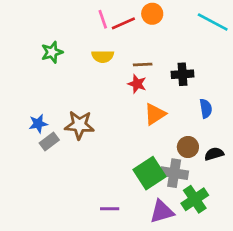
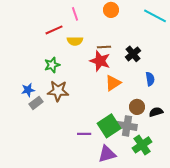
red line: (123, 23) -> (54, 30), moved
green star: (52, 52) -> (52, 65), moved
black cross: (182, 74) -> (133, 54), turned -35
red star: (137, 84) -> (100, 61), size x1.5
purple line: (110, 209) -> (84, 134), moved
purple triangle: (162, 212) -> (107, 154), moved

